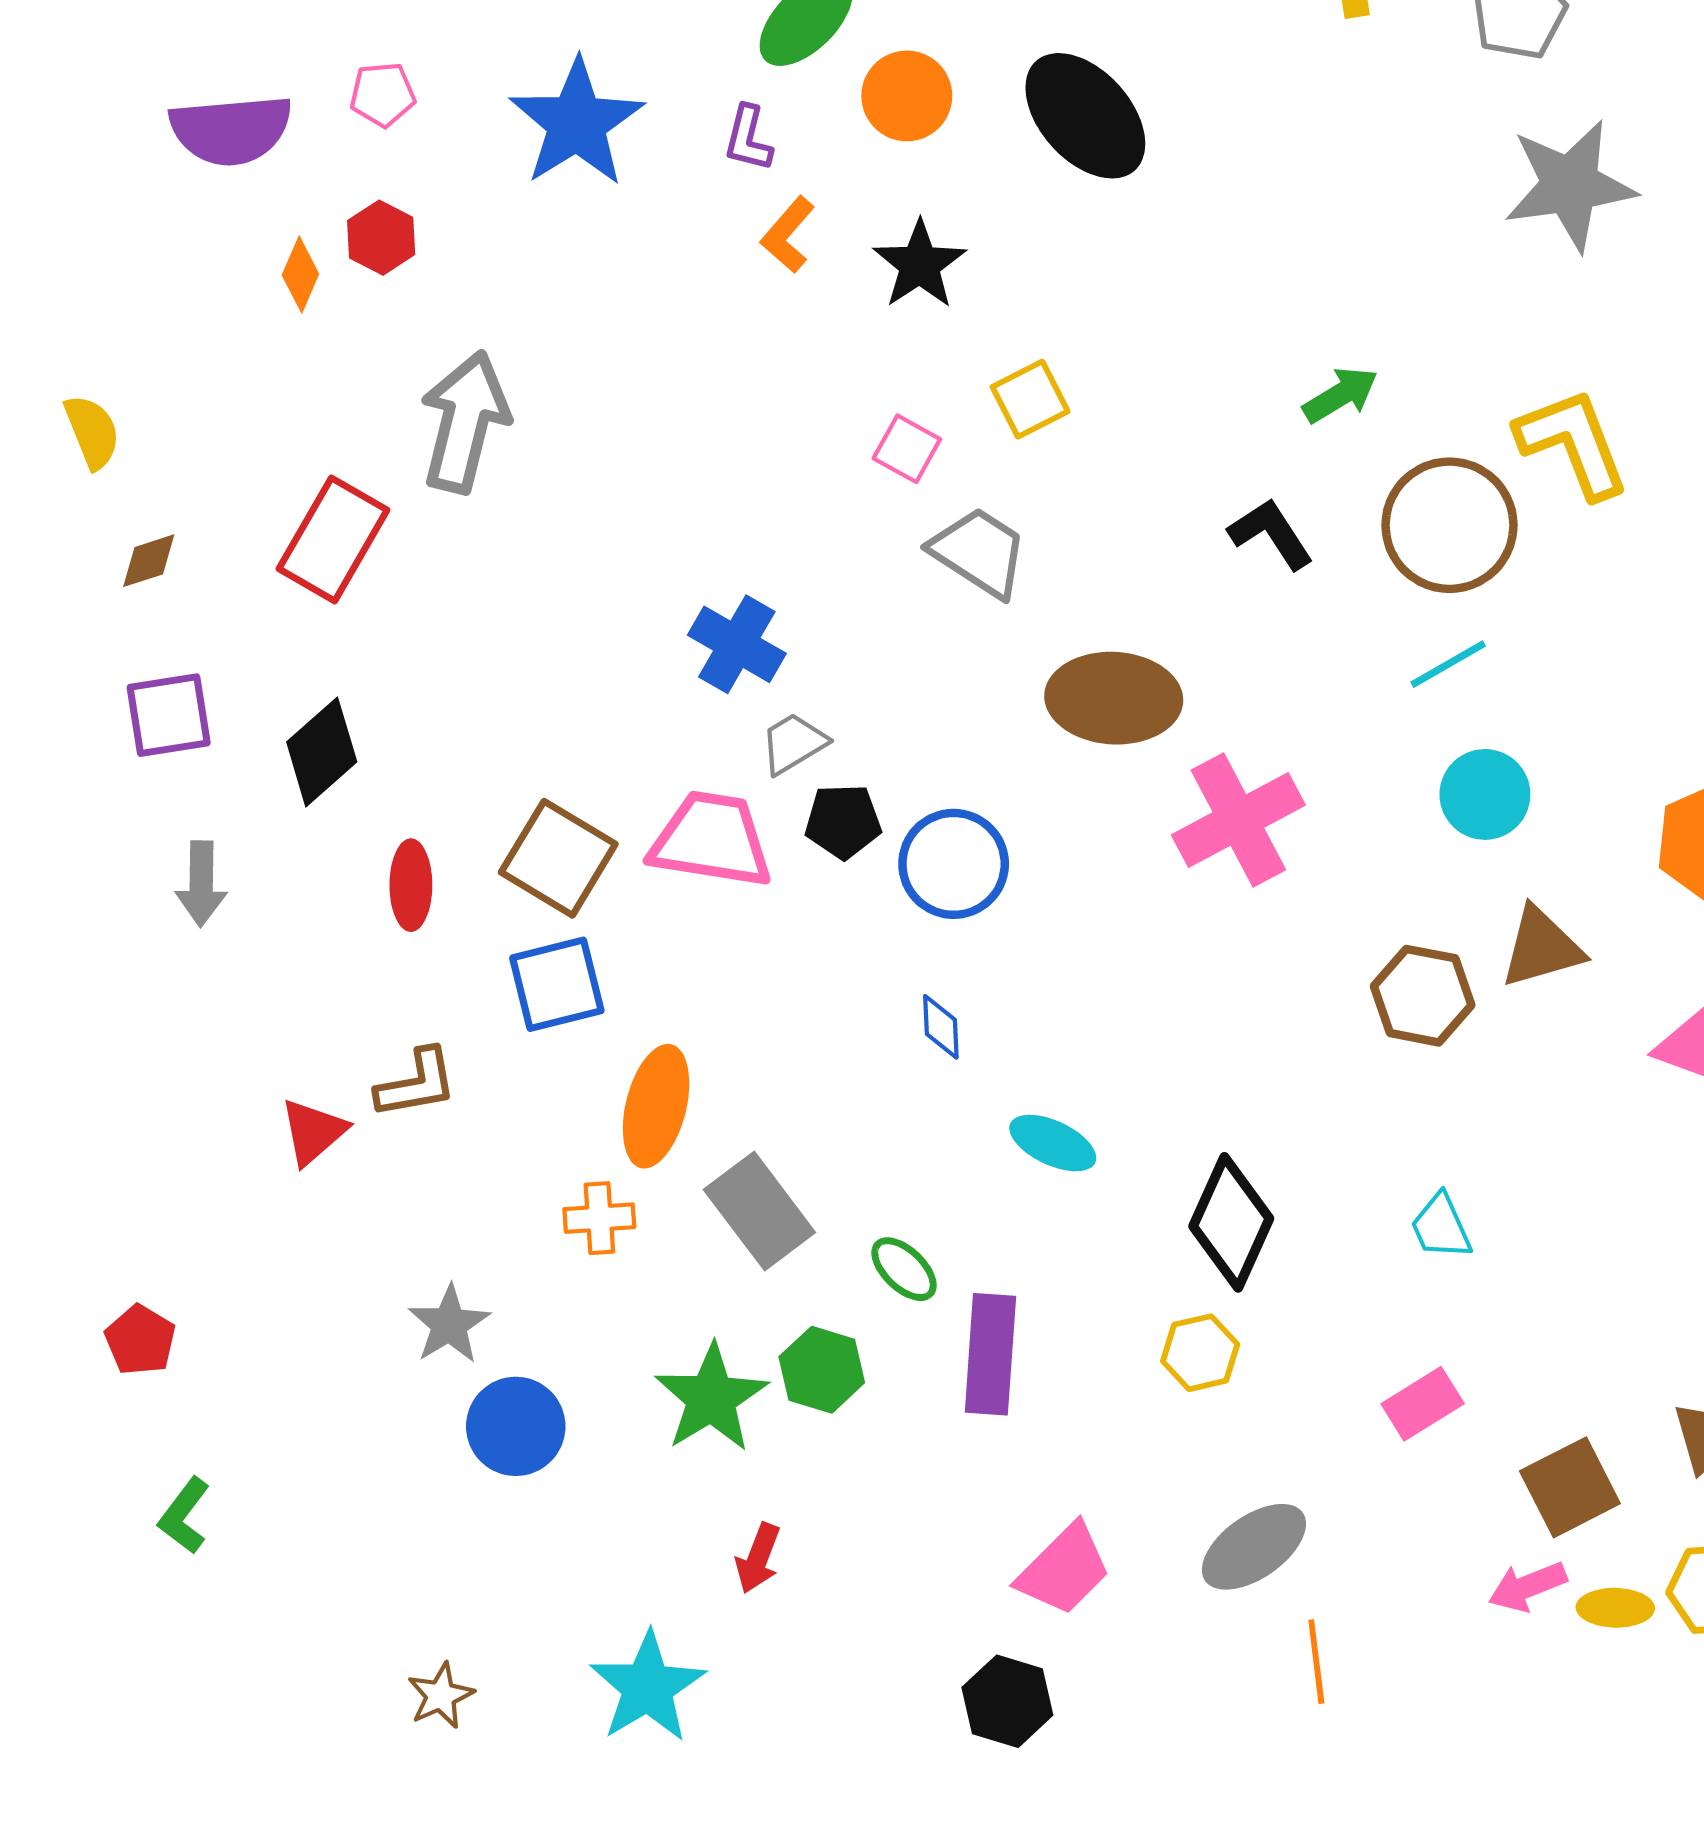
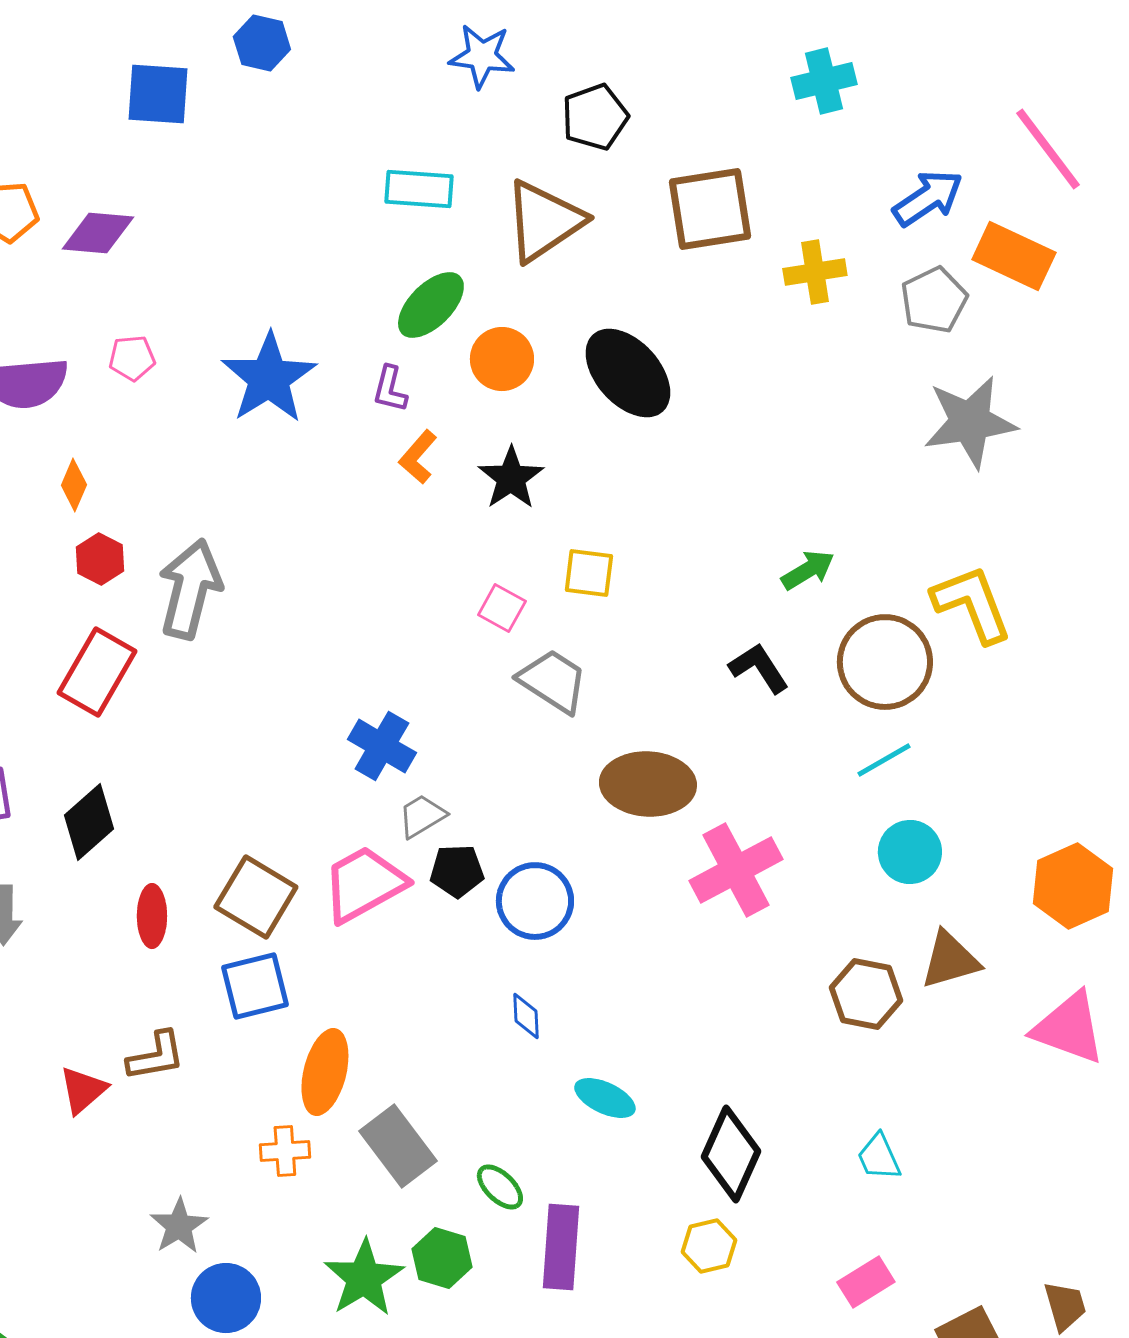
red hexagon: (381, 238) -> (100, 559), moved
yellow square: (1030, 399) -> (589, 573), turned 34
pink trapezoid: (711, 840) -> (364, 884), turned -38

